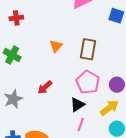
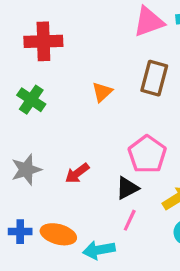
red cross: (16, 18) -> (43, 41), size x1.6
brown rectangle: (88, 49) -> (154, 78), moved
red arrow: (45, 87) -> (77, 173), moved

